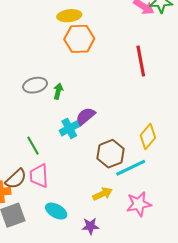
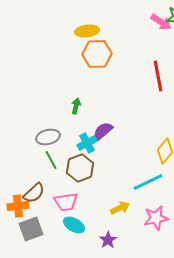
gray ellipse: (35, 85) -> (48, 137), moved
brown hexagon: (111, 154) -> (80, 168), moved
pink trapezoid: (39, 176) -> (66, 202), moved, turned -95
purple star: (90, 226) -> (108, 240), turned -30

